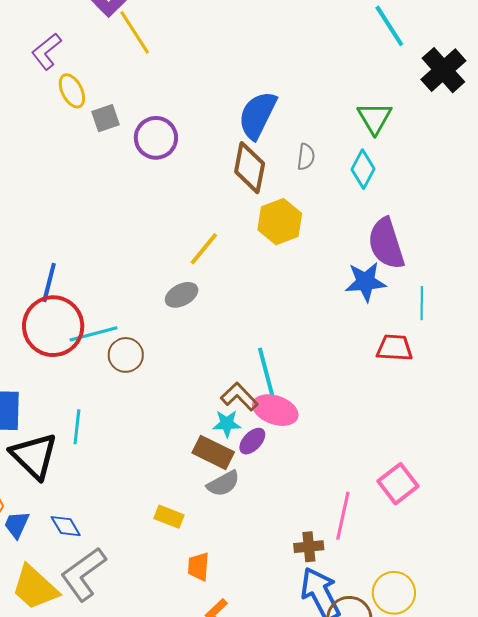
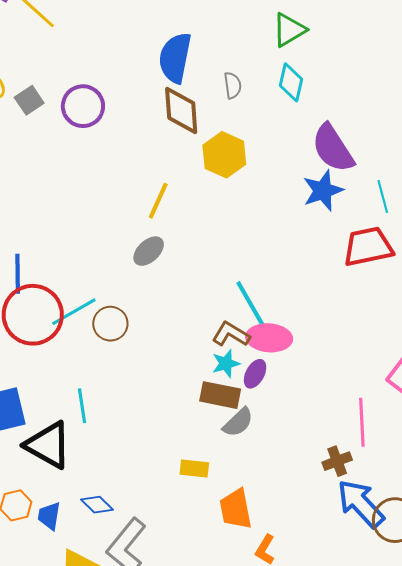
green triangle: (375, 118) -> (289, 30), turned 45
red trapezoid: (395, 348) -> (368, 247), size x1.4
orange trapezoid: (199, 567) -> (236, 509), size x1.4

